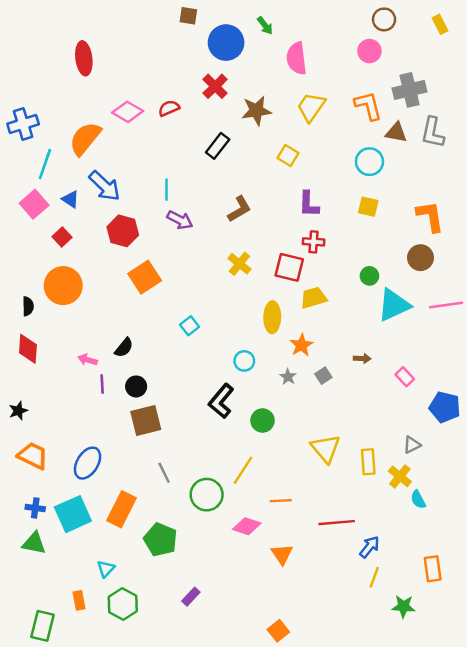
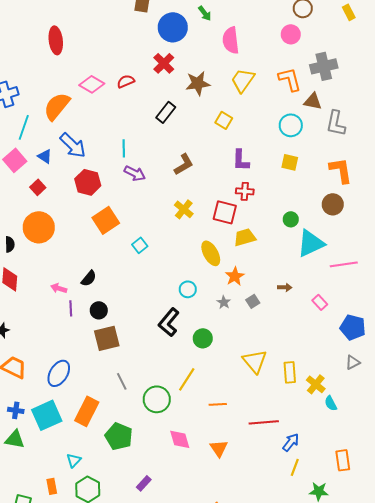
gray L-shape: (433, 132) -> (336, 123), moved
pink line: (446, 305) -> (344, 264), moved
yellow ellipse: (272, 317) -> (211, 253), turned -30
cyan square: (190, 326) -> (140, 245), moved
gray triangle: (412, 445) -> (353, 362), moved
pink diamond: (247, 526) -> (180, 439), moved, turned 55

